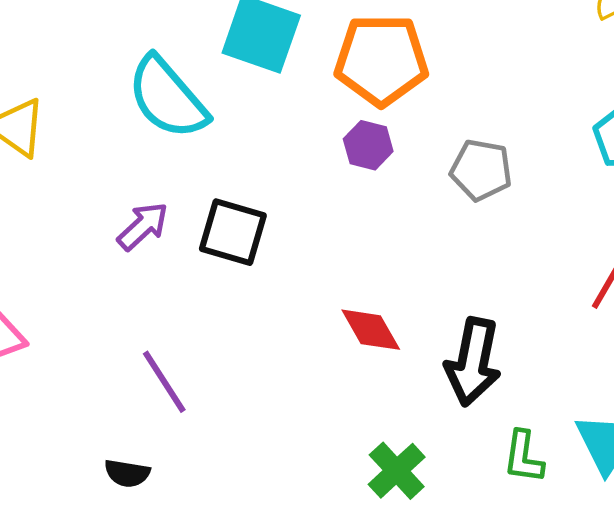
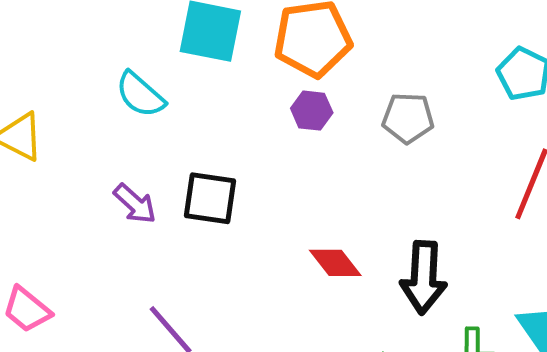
cyan semicircle: (167, 98) -> (140, 95), size x0.7
purple arrow: (143, 226) -> (135, 204), turned 93

